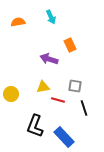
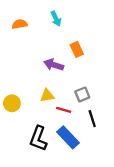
gray square: (75, 86) -> (82, 94), turned -32
blue rectangle: (64, 137) -> (68, 137), moved

